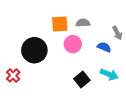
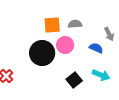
black circle: (34, 50) -> (42, 53), moved

